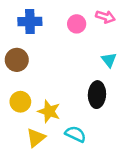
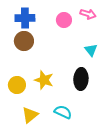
brown circle: (17, 60) -> (24, 41), moved
yellow star: (49, 111) -> (44, 80), moved

